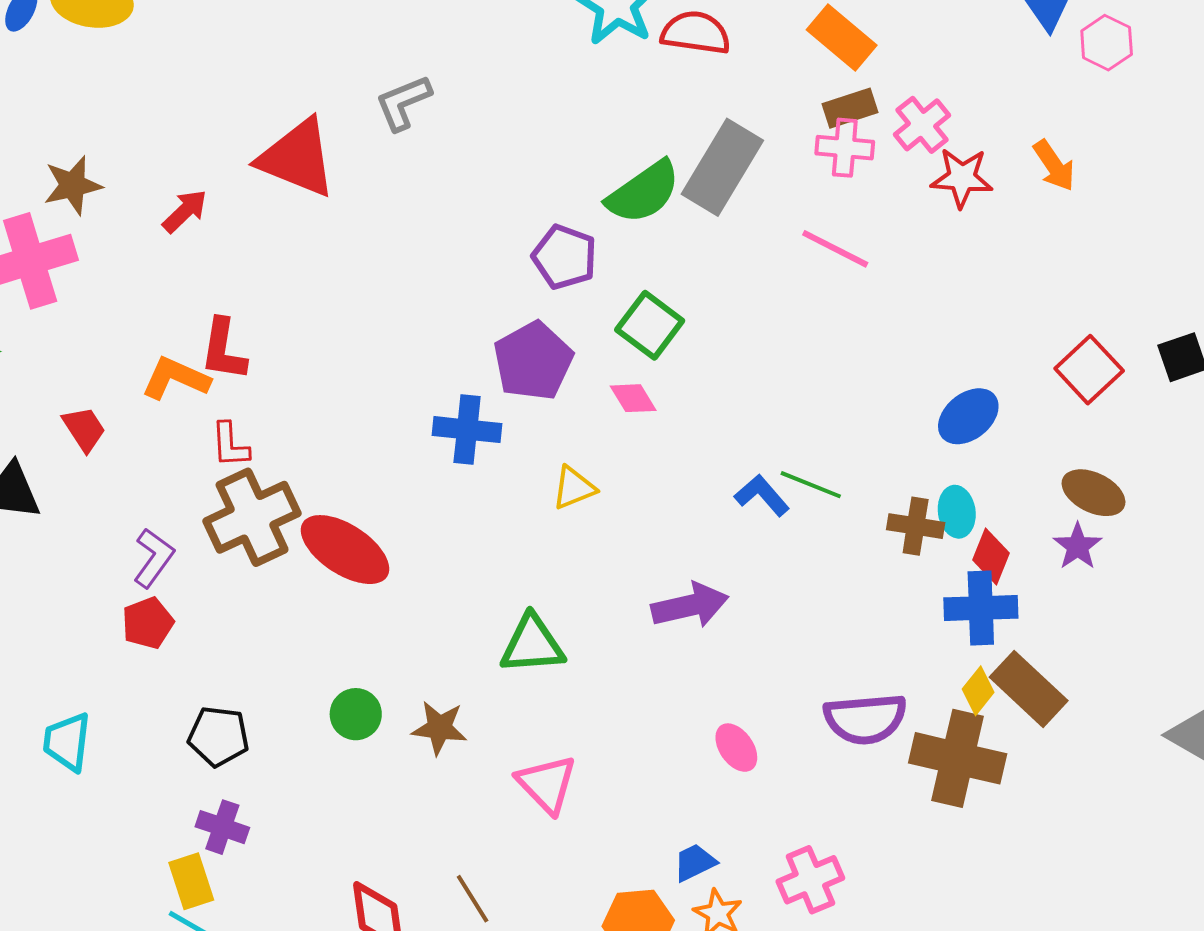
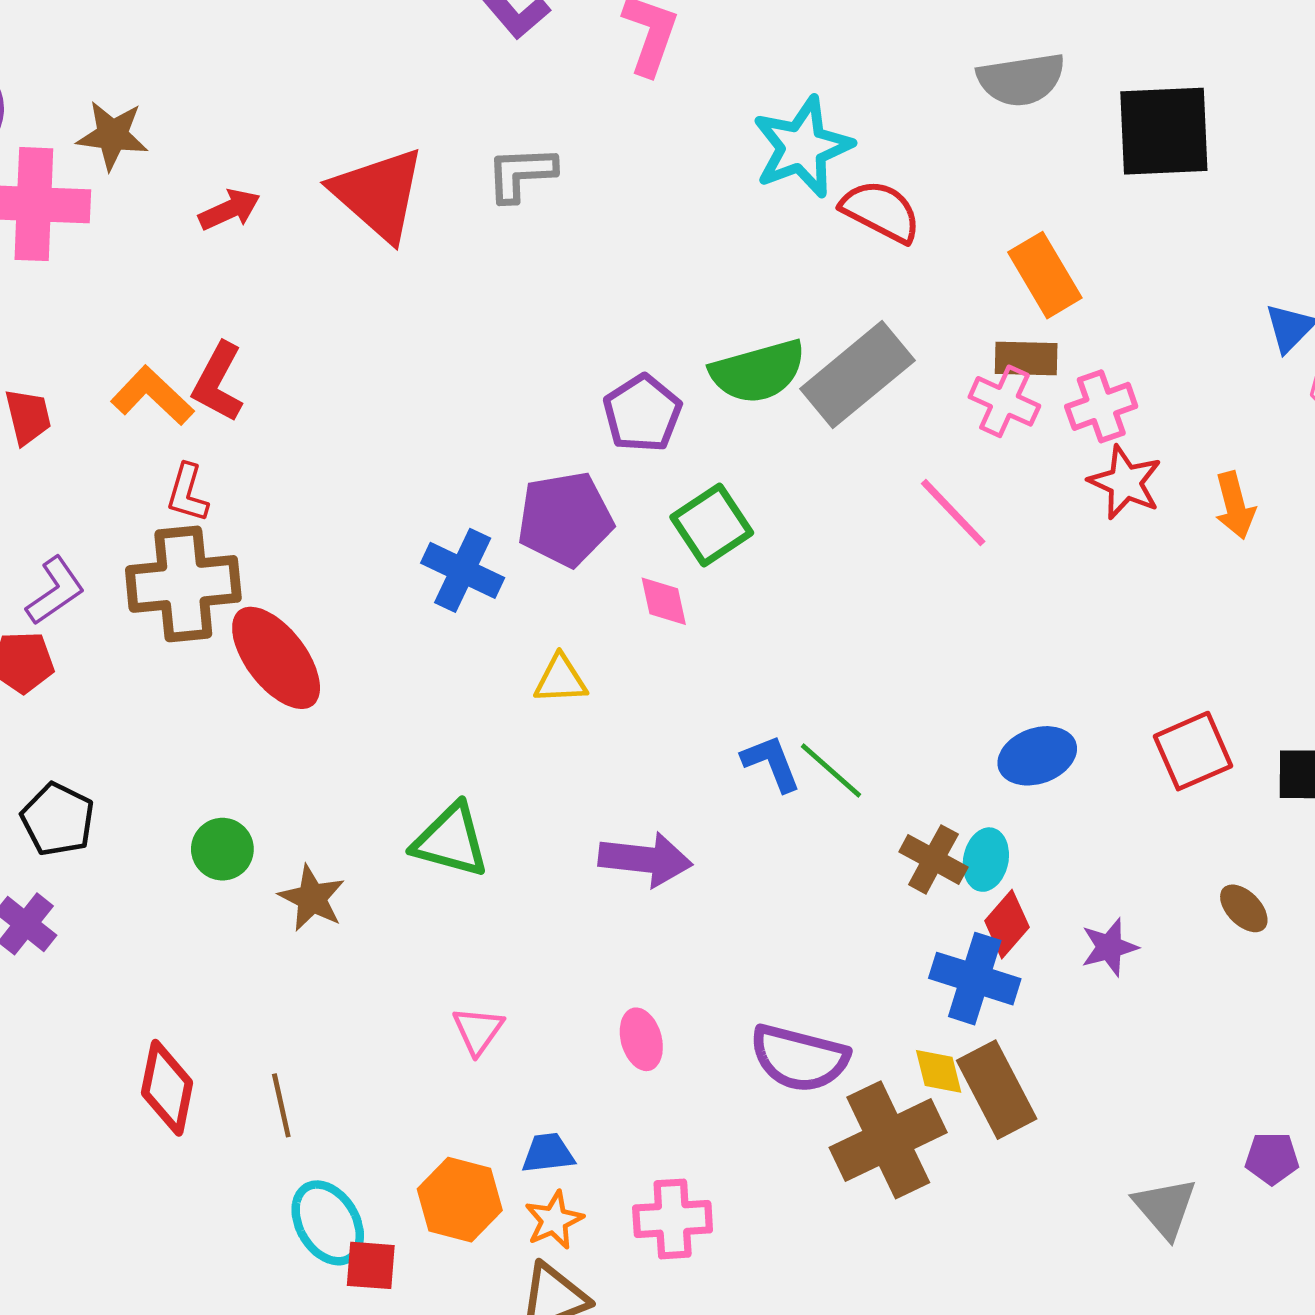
brown ellipse: (1093, 493) -> (1244, 908), moved, size x0.7
yellow diamond: (978, 691) -> (939, 1071), turned -72
brown cross: (958, 758) -> (888, 1140), turned 32
pink triangle: (547, 784) -> (478, 1031), moved, size x0.7

